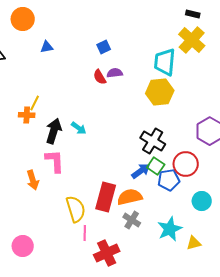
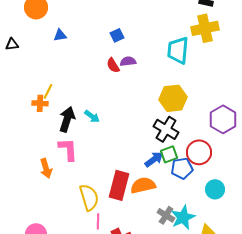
yellow cross: (192, 40) -> (205, 28), turned 36
yellow hexagon: (160, 92) -> (173, 98), moved
green square: (156, 166) -> (169, 154), turned 36
gray cross: (132, 220) -> (166, 215), moved

